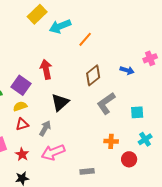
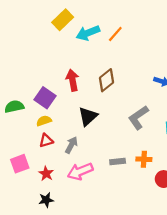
orange line: (85, 39) -> (115, 34), moved
brown diamond: (93, 75) -> (107, 80), moved
gray rectangle: (87, 171) -> (118, 161), moved

